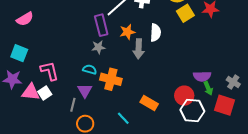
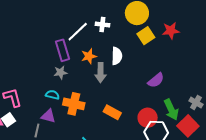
purple semicircle: (202, 76) -> (156, 80), moved, turned -36
green arrow: (208, 88) -> (171, 110), size x1.5
purple triangle: (85, 91) -> (48, 116), turned -42
orange rectangle: (149, 103) -> (112, 112), moved
red square: (224, 105) -> (188, 126), turned 30

